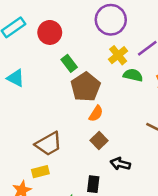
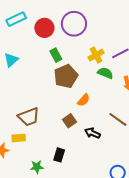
purple circle: (111, 20) -> (74, 24), moved
cyan triangle: (16, 78) -> (11, 60), turned 42
orange semicircle: (96, 113) -> (84, 100), moved
black arrow: (120, 164) -> (92, 133), moved

